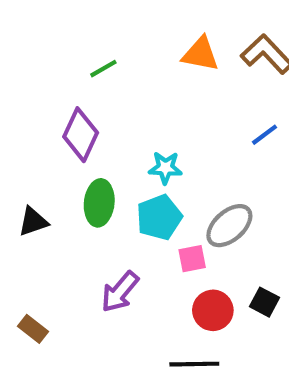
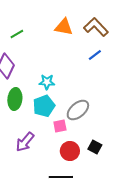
blue line: (265, 135) -> (95, 55), moved

